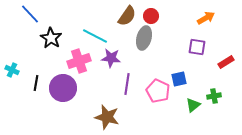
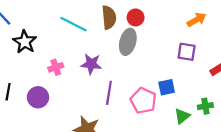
brown semicircle: (127, 16) -> (109, 17), turned -40
cyan line: (95, 36) -> (73, 24), moved
pink cross: (79, 61) -> (56, 67), size x0.6
purple circle: (63, 88) -> (38, 97), size x0.7

